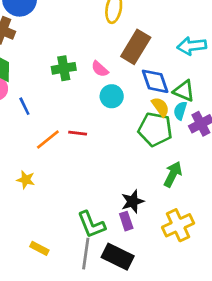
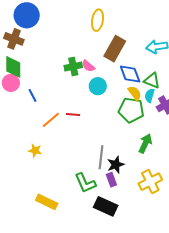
green cross: (64, 68) -> (73, 67), moved
yellow rectangle: (39, 248) -> (47, 202), size x1.5
gray line: (86, 254) -> (101, 157), moved

